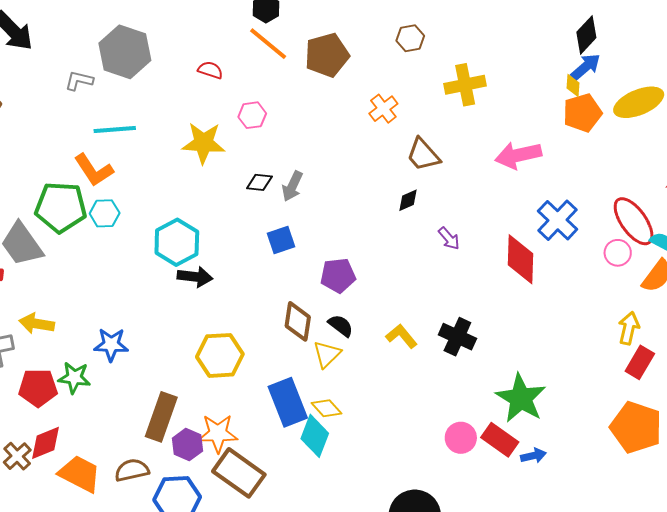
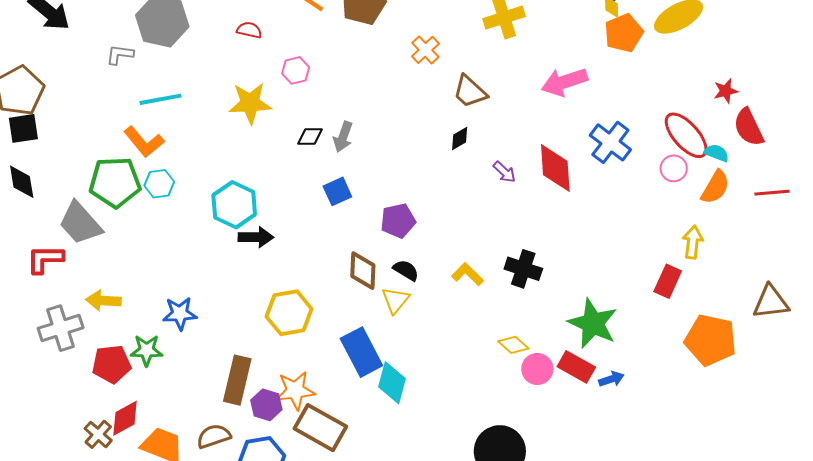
red diamond: (521, 259) -> (555, 168), moved
red rectangle: (640, 362) -> (668, 281), moved
yellow diamond: (327, 408) -> (513, 345), moved

